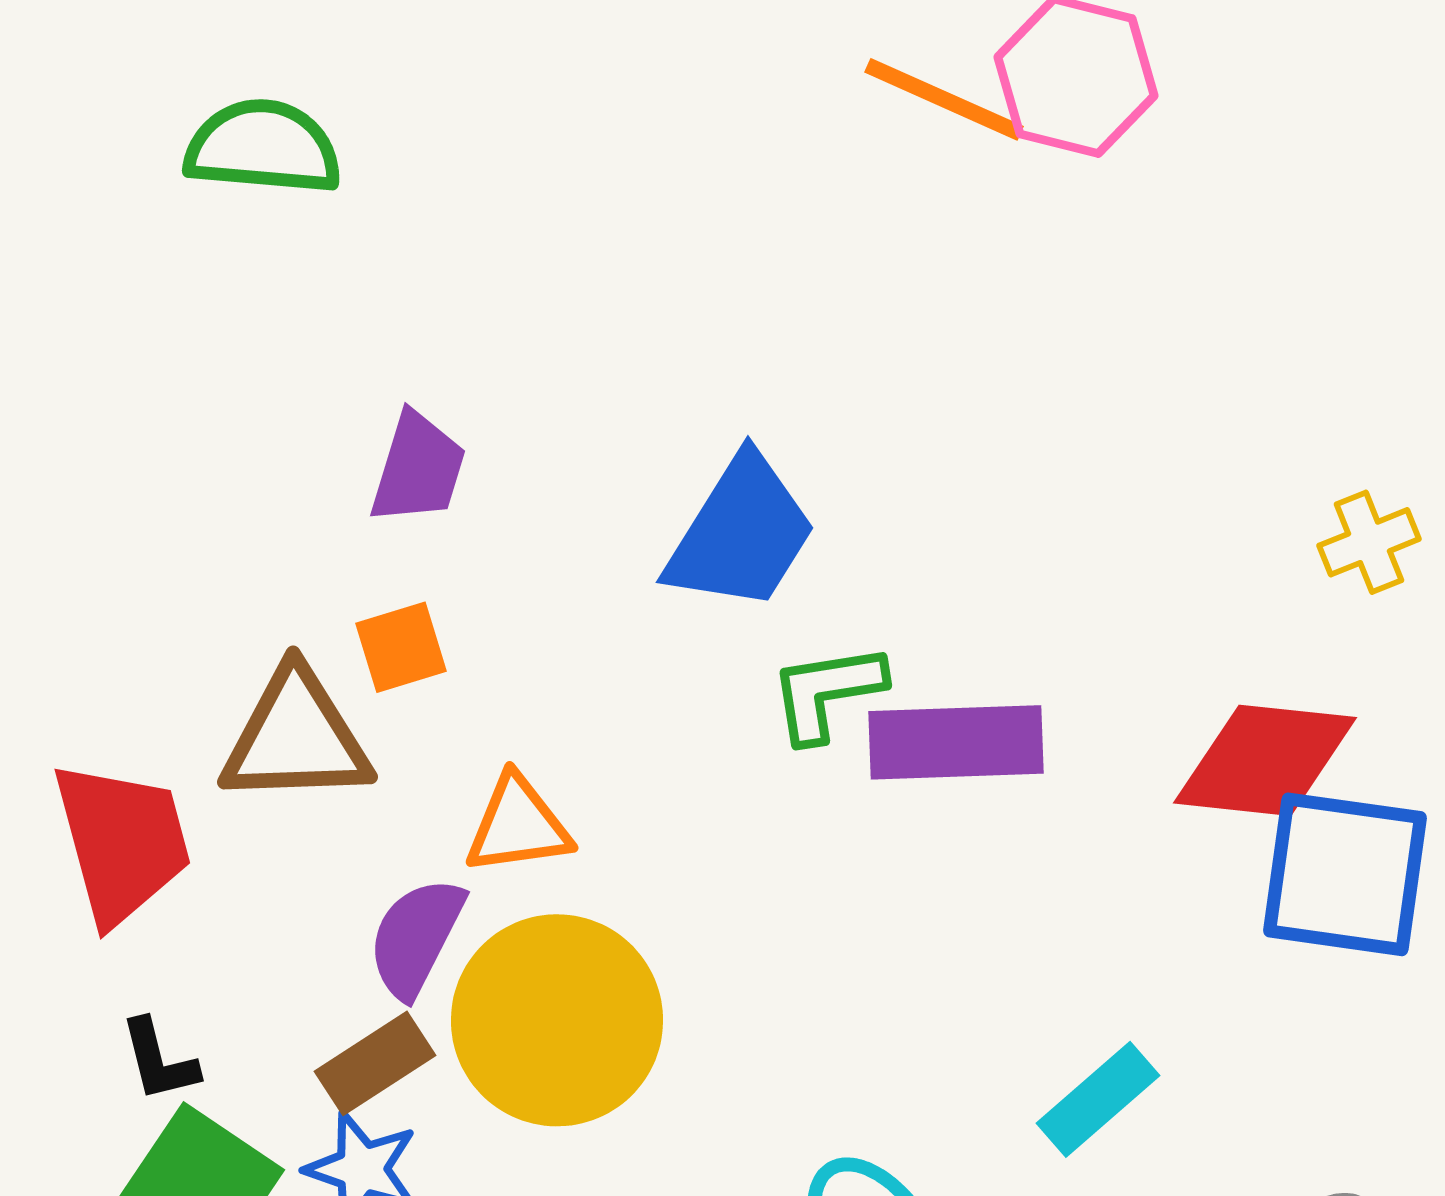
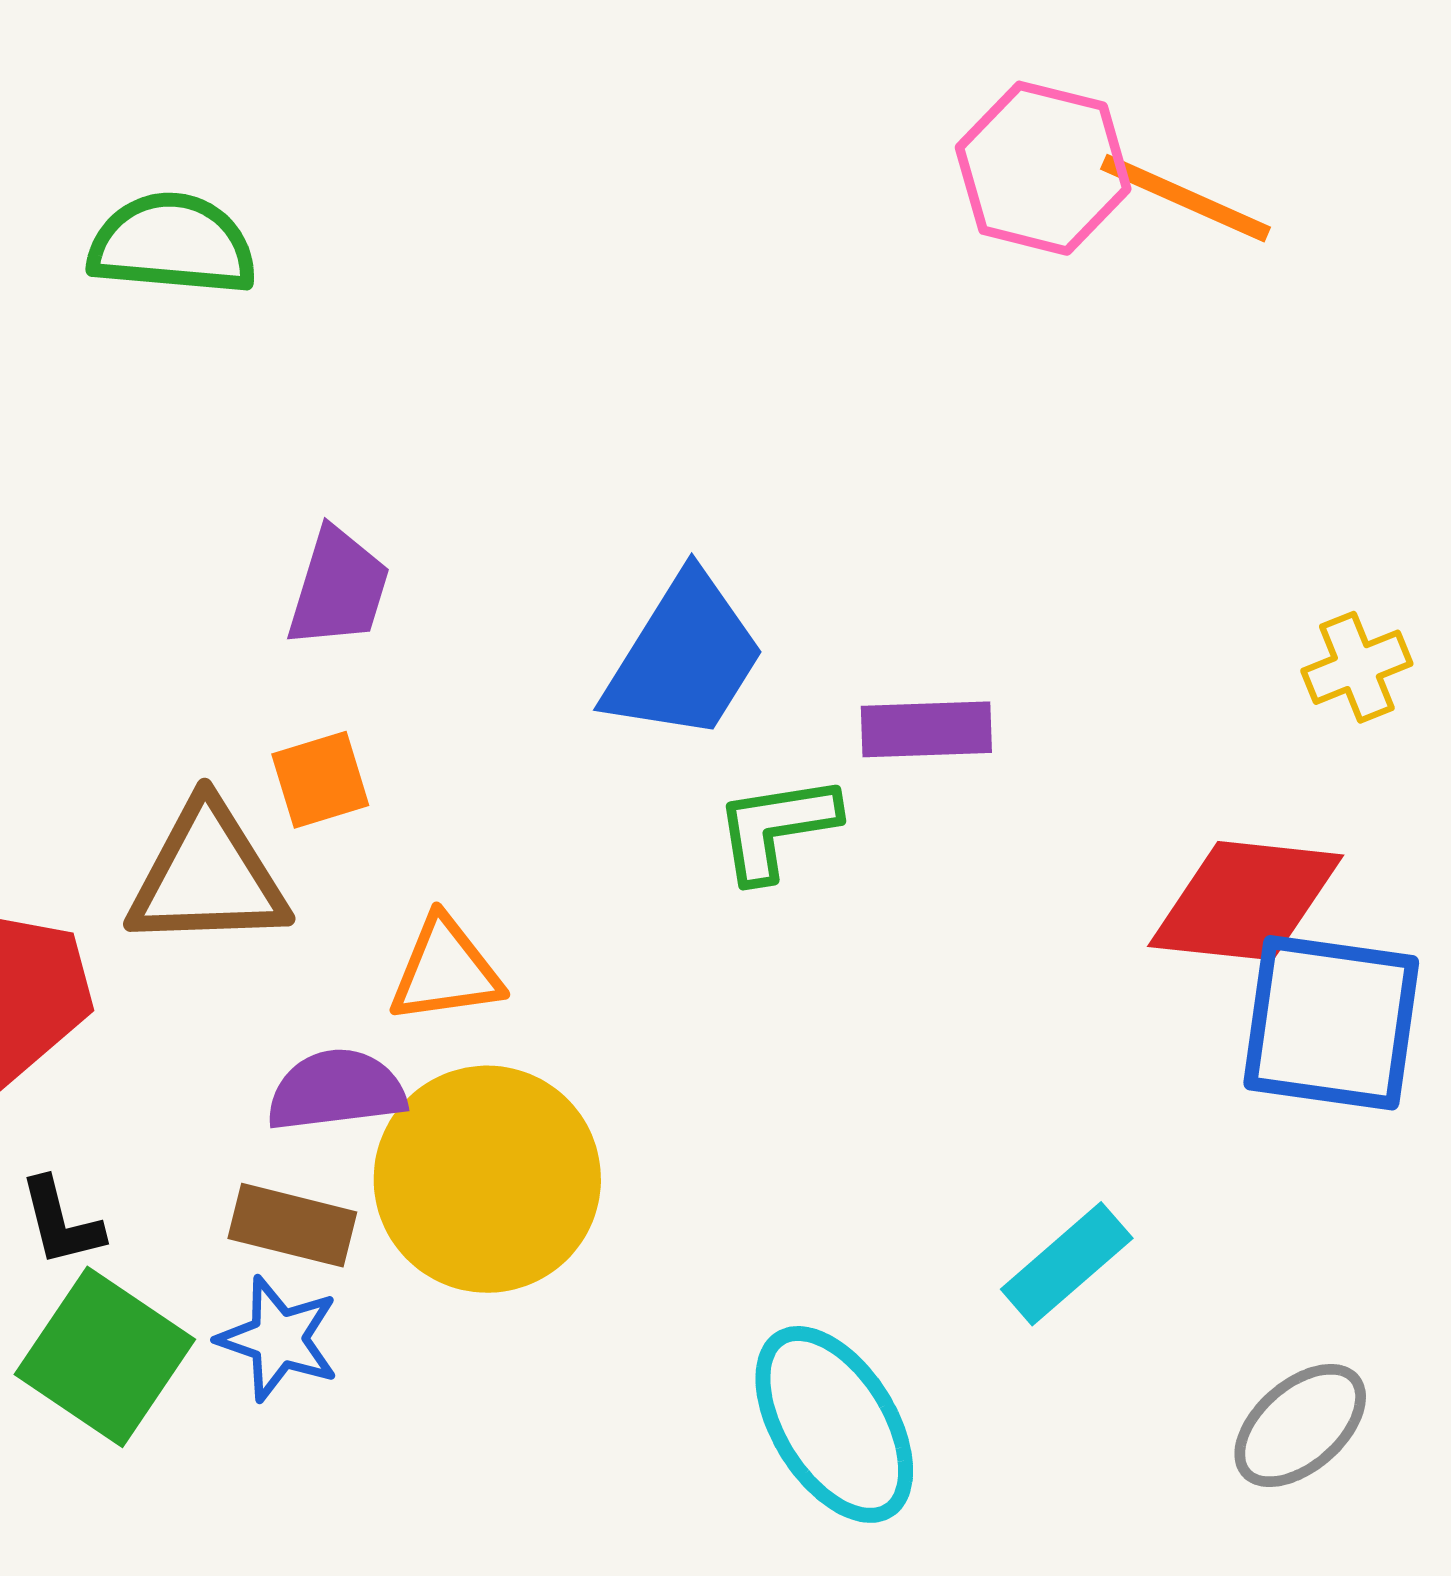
orange line: (944, 99) -> (1186, 198), moved
purple rectangle: (956, 742) -> (926, 729), moved, size x0.7
purple semicircle: (416, 937) -> (336, 1090), turned 56
brown rectangle: (375, 1063) -> (292, 1225), turned 47

